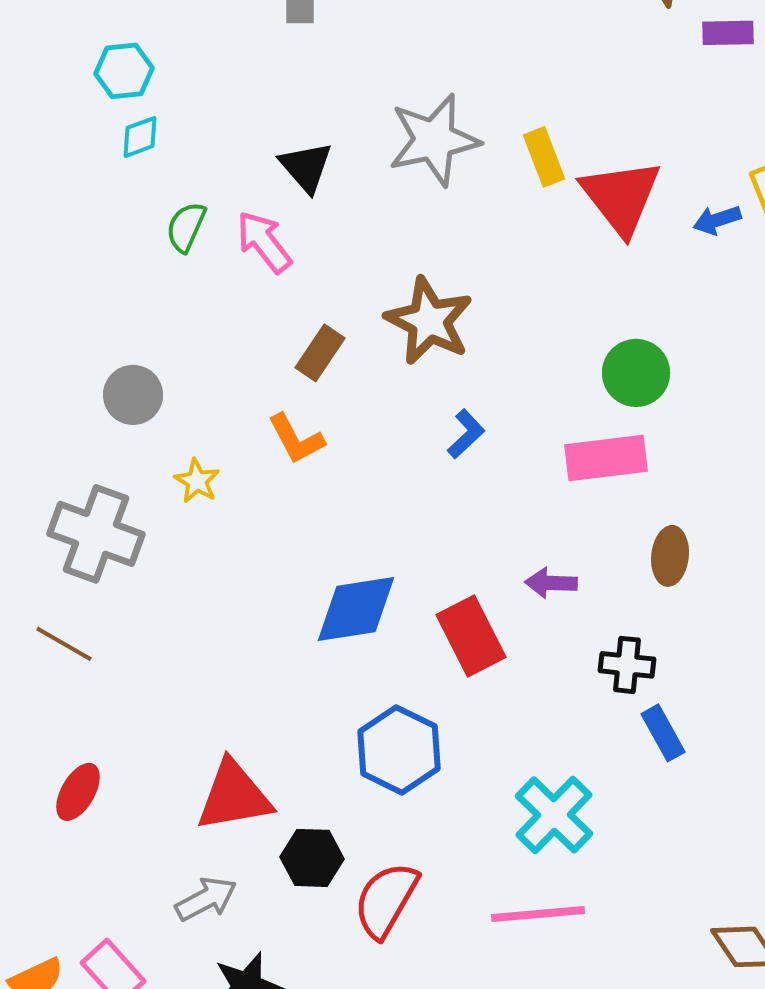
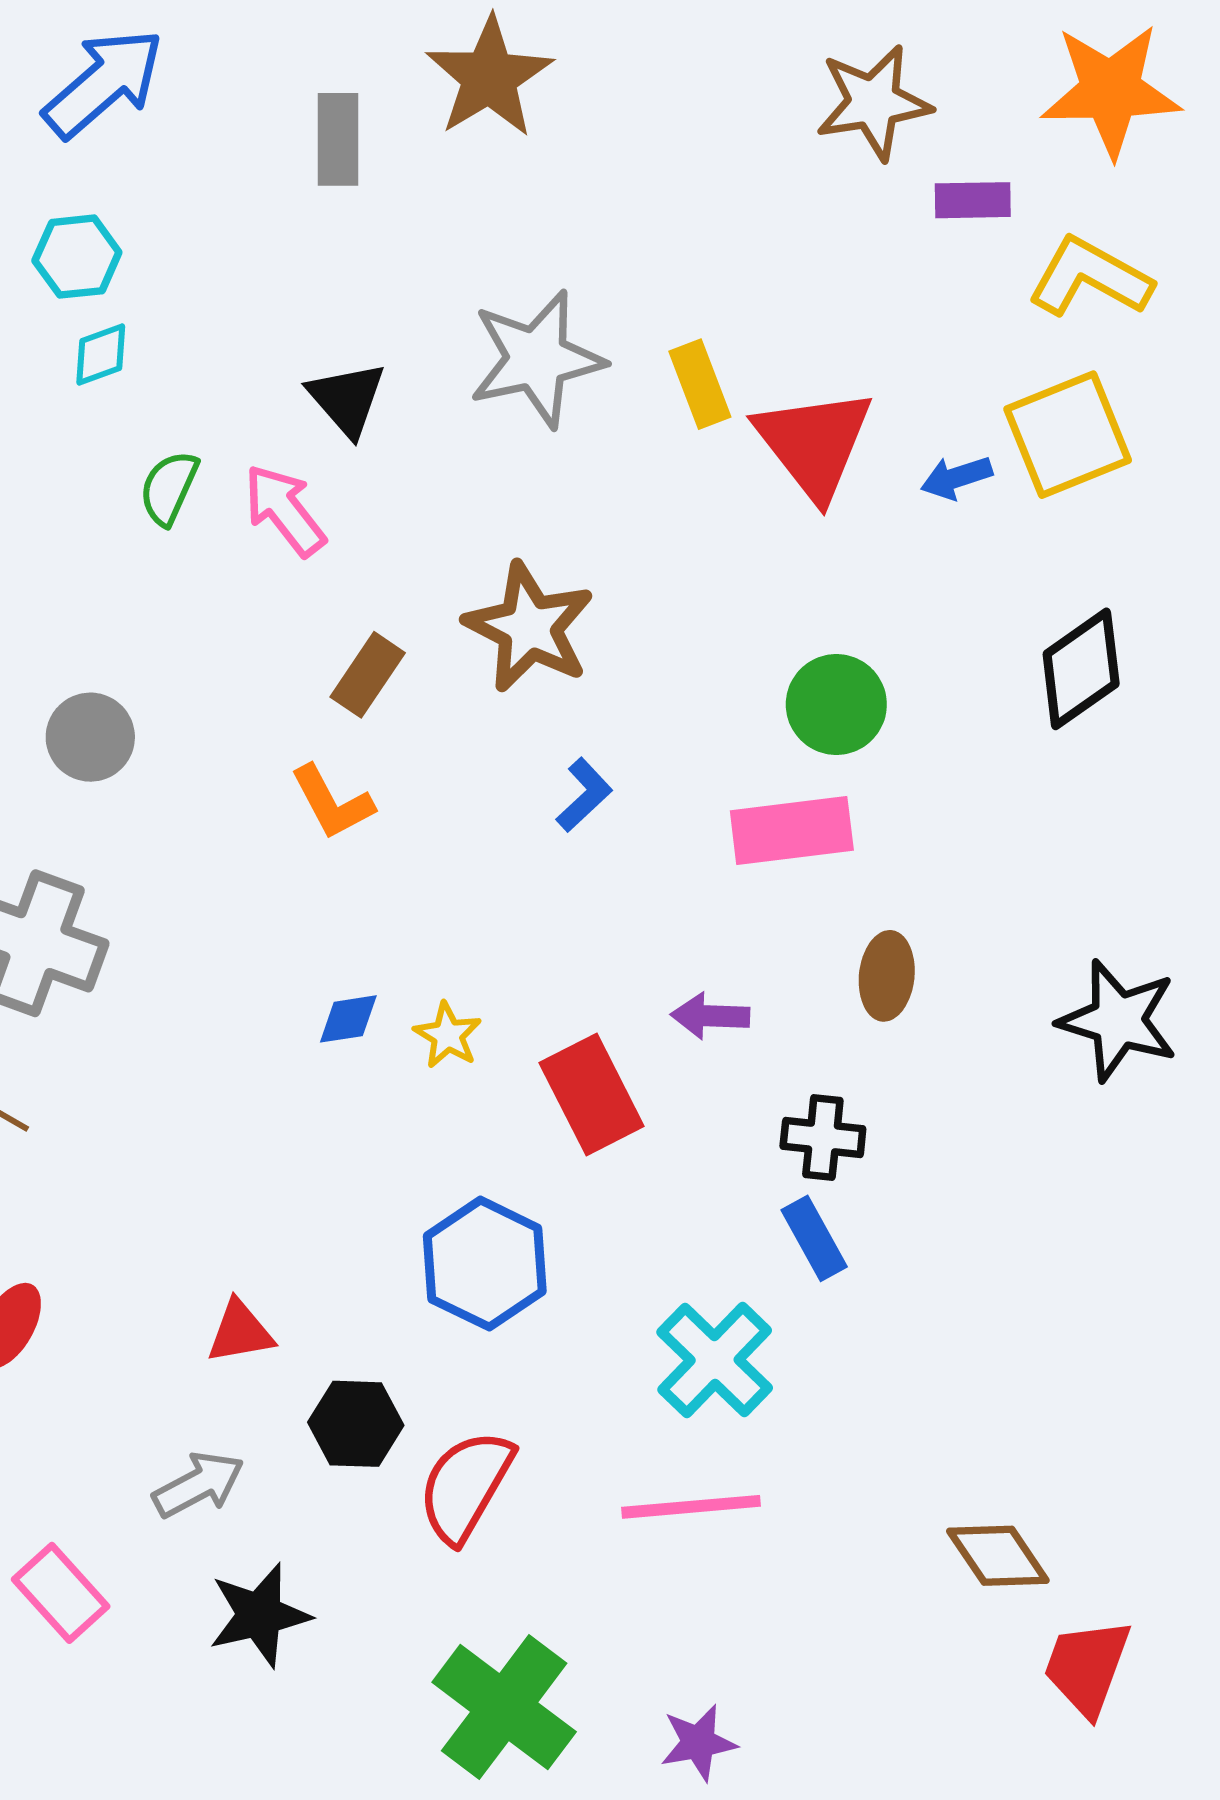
yellow star: (197, 481) -> (448, 1035), moved
blue diamond: (356, 609) -> (348, 1019), moved, size x0.5
blue rectangle: (663, 733) -> (814, 1238), moved
red triangle: (234, 796) -> (240, 1332), size x0.6

